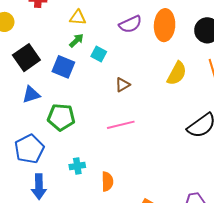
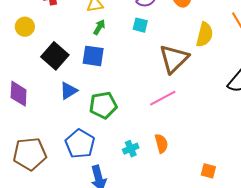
cyan square: (99, 54) -> (140, 25), moved
brown triangle: (123, 85) -> (174, 59), moved, size x2.0
orange semicircle: (107, 182) -> (161, 143), moved

